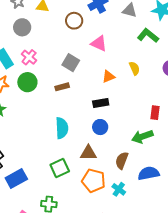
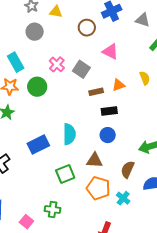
pink cross: (29, 57) -> (57, 64), moved
brown rectangle: (62, 87) -> (96, 92), moved
blue rectangle: (16, 179) -> (38, 145), moved

